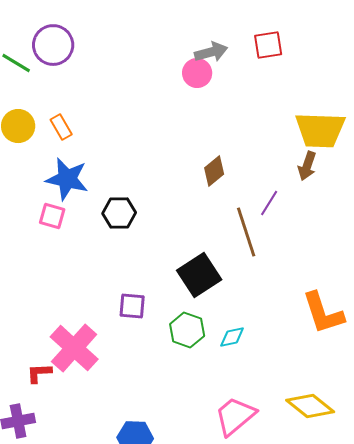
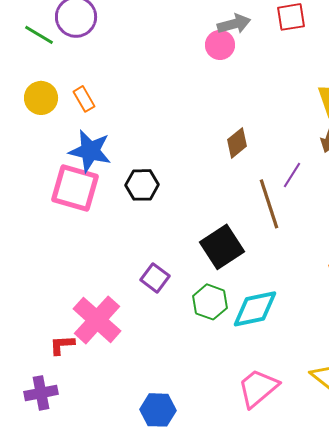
pink square: (52, 216) -> (75, 188), size x1.8
purple square: (132, 306) -> (155, 278), turned 32
cyan diamond: (232, 337) -> (255, 309), size x1.8

